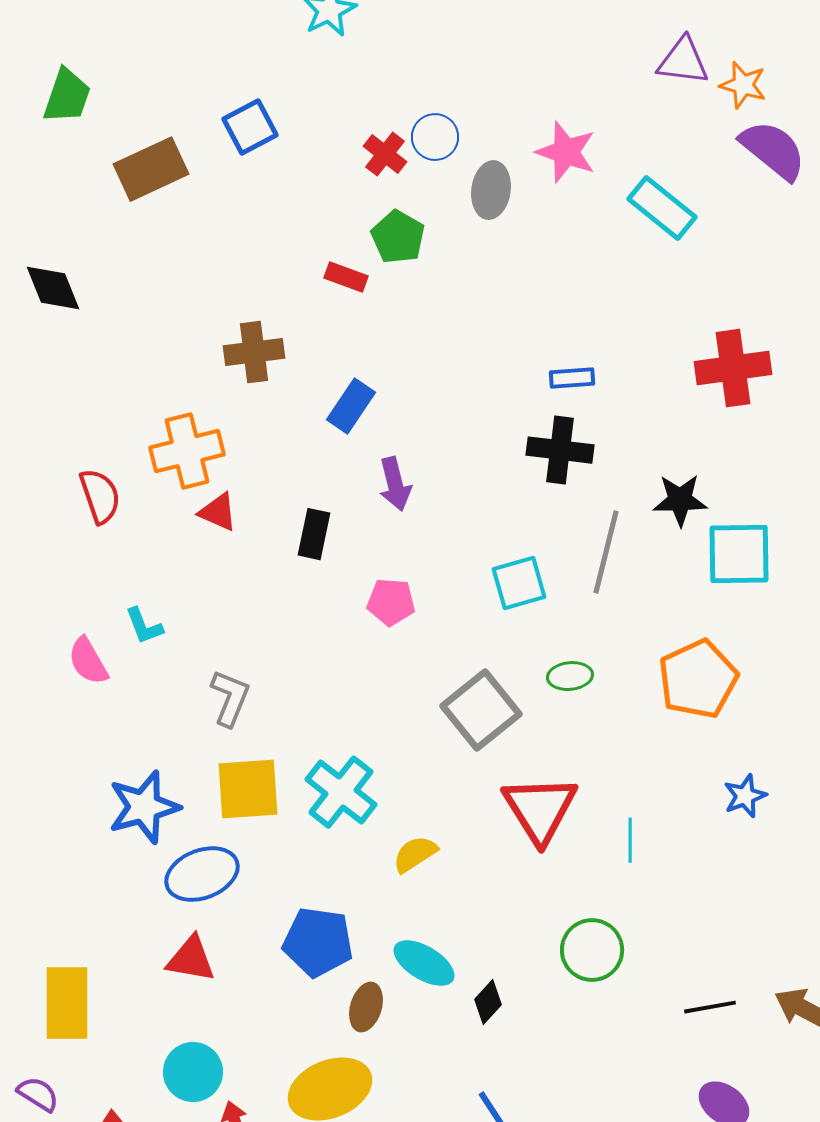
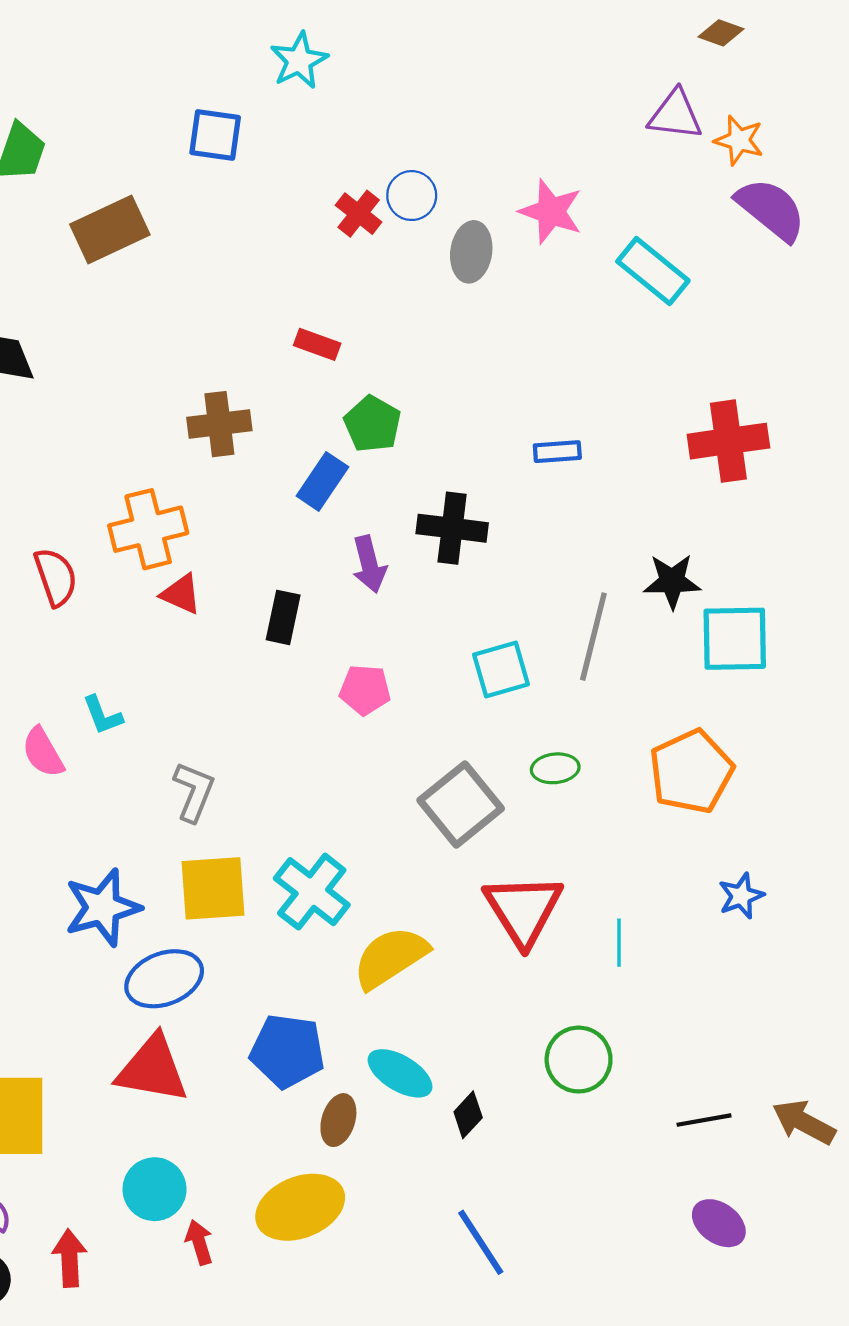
blue square: (250, 127) -> (215, 135), moved, turned 36
green pentagon: (398, 237) -> (372, 424), moved
black cross: (560, 450) -> (452, 528), moved
yellow semicircle: (415, 854) -> (390, 957), size x1.6
red triangle: (191, 959) -> (152, 1069), size x1.4

